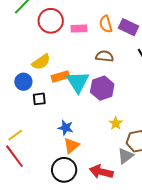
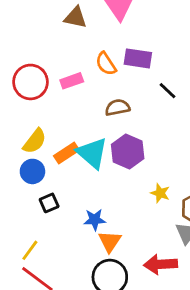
blue circle: (23, 82) -> (32, 171), moved
black square: (39, 99) -> (49, 203), moved

